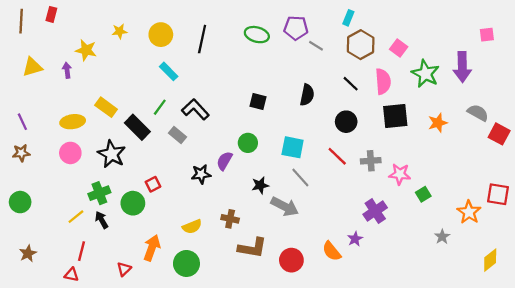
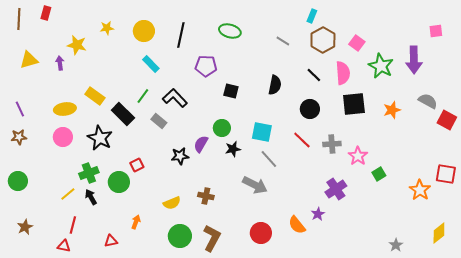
purple pentagon: (296, 28) -> (206, 66), moved
pink star: (400, 174) -> (358, 156), turned 30
black star: (260, 185) -> (233, 149), moved
gray star: (442, 237) -> (396, 245), moved
orange arrow: (152, 248) -> (136, 222), size x0.6
brown L-shape: (252, 248) -> (212, 238), moved, turned -72
green circle: (186, 263) -> (180, 236), moved
red triangle: (124, 269) -> (111, 241), turned 32

